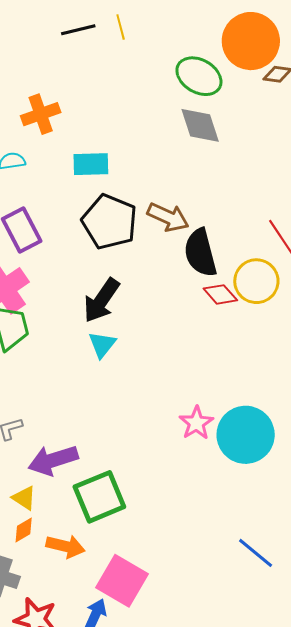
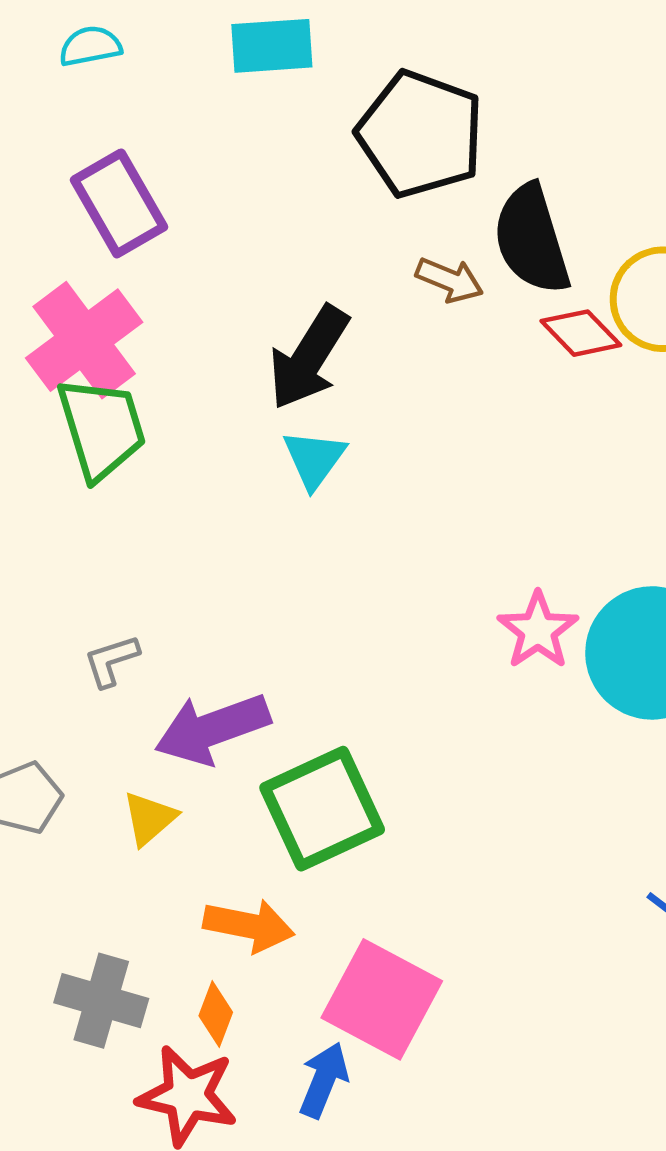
brown arrow: (168, 217) -> (450, 280), moved, size x0.7
black pentagon: (110, 222) -> (420, 134), moved
yellow triangle: (24, 498) -> (149, 818), turned 48
orange diamond: (24, 530) -> (216, 1014), moved, turned -36

